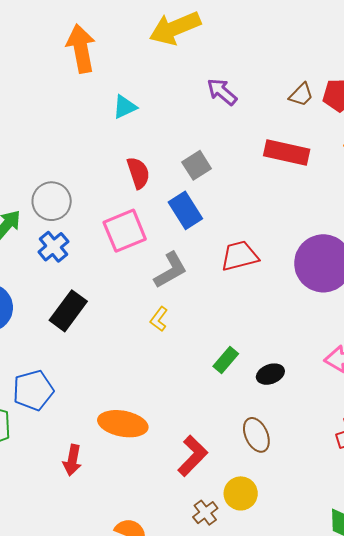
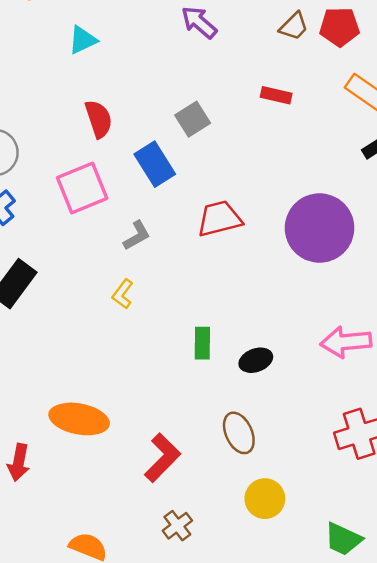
red rectangle: (287, 152) -> (276, 95), size x0.6
gray square: (197, 165) -> (193, 119), moved
gray L-shape: (171, 270) -> (137, 235), size x0.7
green rectangle: (226, 360) -> (202, 343), turned -40
yellow circle: (241, 493) -> (265, 499), moved

